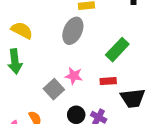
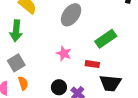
gray square: (54, 89) -> (16, 63), moved

